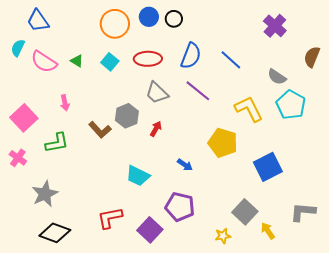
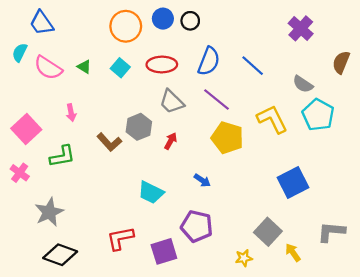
yellow pentagon: (223, 143) -> (227, 138), moved
purple square: (150, 230) -> (164, 251), turned 30

